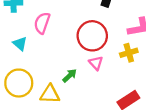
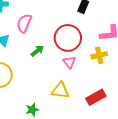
green arrow: (70, 76) -> (37, 51), moved
yellow triangle: (50, 94) -> (60, 90), moved

